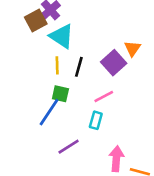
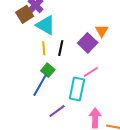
green square: (60, 94) -> (48, 70), turned 32
pink line: (104, 97) -> (91, 72), moved
cyan rectangle: (96, 120) -> (77, 89), size x1.6

